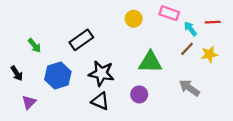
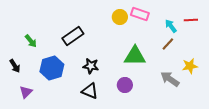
pink rectangle: (169, 13) -> (140, 14), moved
yellow star: (209, 54) -> (190, 66), moved
black star: (101, 73) -> (91, 66), size x0.7

